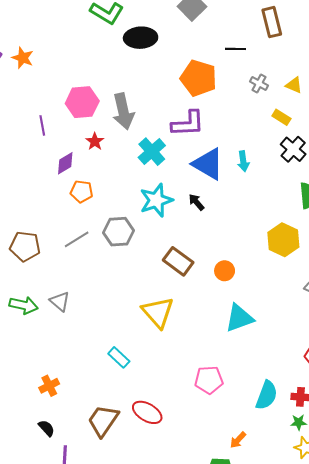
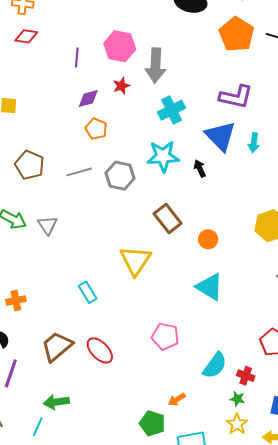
orange pentagon: (199, 78) -> (237, 34), moved
purple L-shape: (188, 124) -> (236, 97), moved
cyan triangle: (239, 318) -> (210, 287), turned 36

